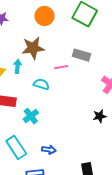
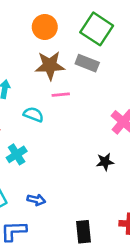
brown star: (33, 48) -> (50, 66), moved
gray rectangle: (82, 55) -> (87, 63), moved

